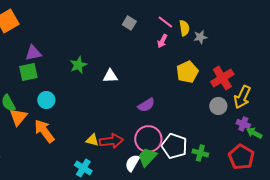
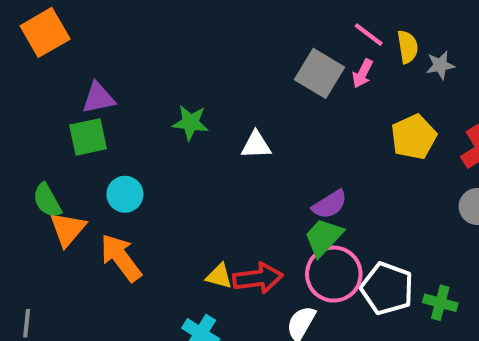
gray square: (129, 23) -> (319, 73), moved, size x1.6
green star: (78, 65) -> (190, 123), turned 30
green trapezoid: (147, 157) -> (324, 237), moved

